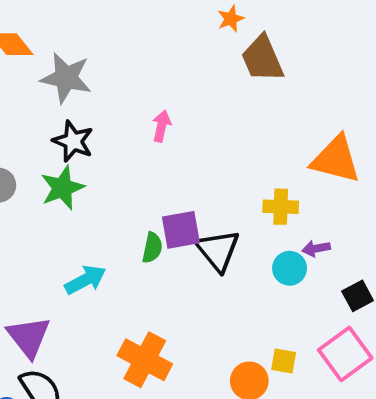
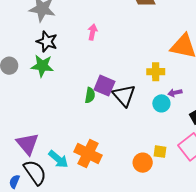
green star: (62, 188) -> (42, 66), turned 30
purple square: (181, 230) -> (104, 86), turned 35
cyan arrow: (85, 280) -> (58, 159), moved, turned 70

